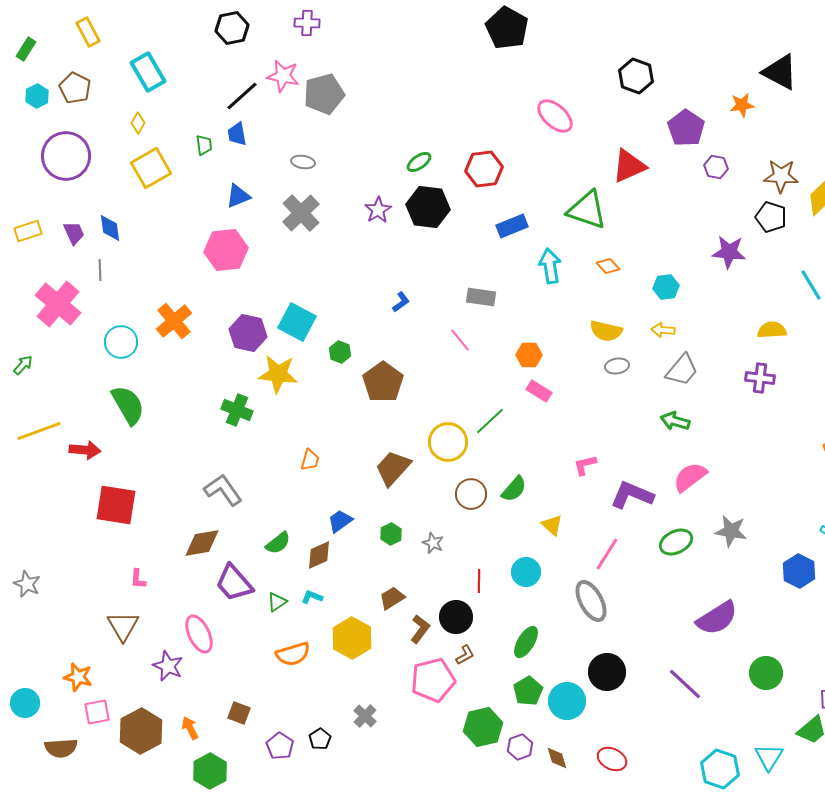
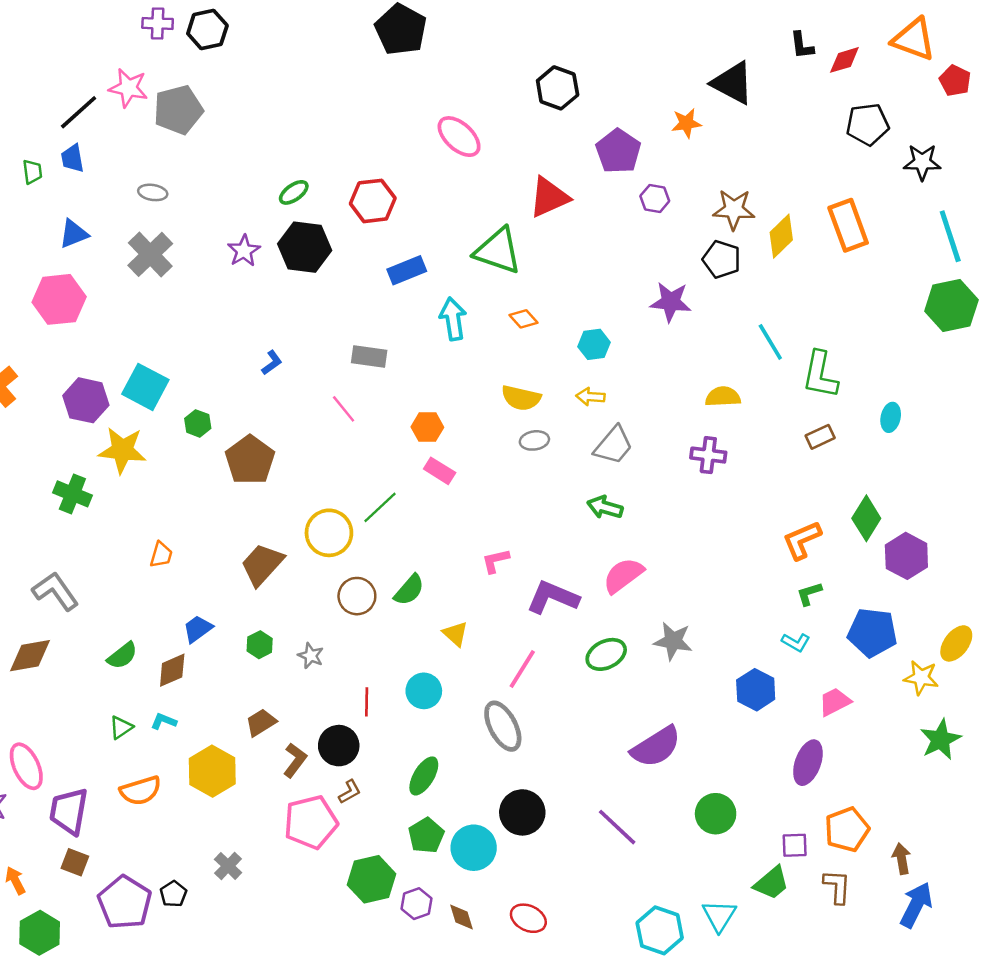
black hexagon: (232, 28) -> (207, 30), moved
purple trapezoid: (234, 583) -> (69, 811), moved, turned 51
purple pentagon: (280, 746) -> (125, 902), size x1.6

